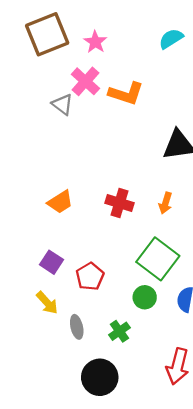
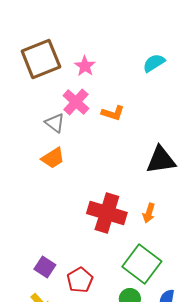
orange L-shape: (126, 93) -> (113, 113), size x0.7
orange trapezoid: (60, 202) -> (53, 158), moved
red cross: (119, 203) -> (107, 213), size x1.5

